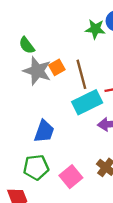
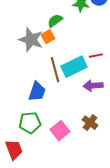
green semicircle: (27, 45) -> (55, 21), moved, turned 91
brown line: (81, 74) -> (55, 70), moved

